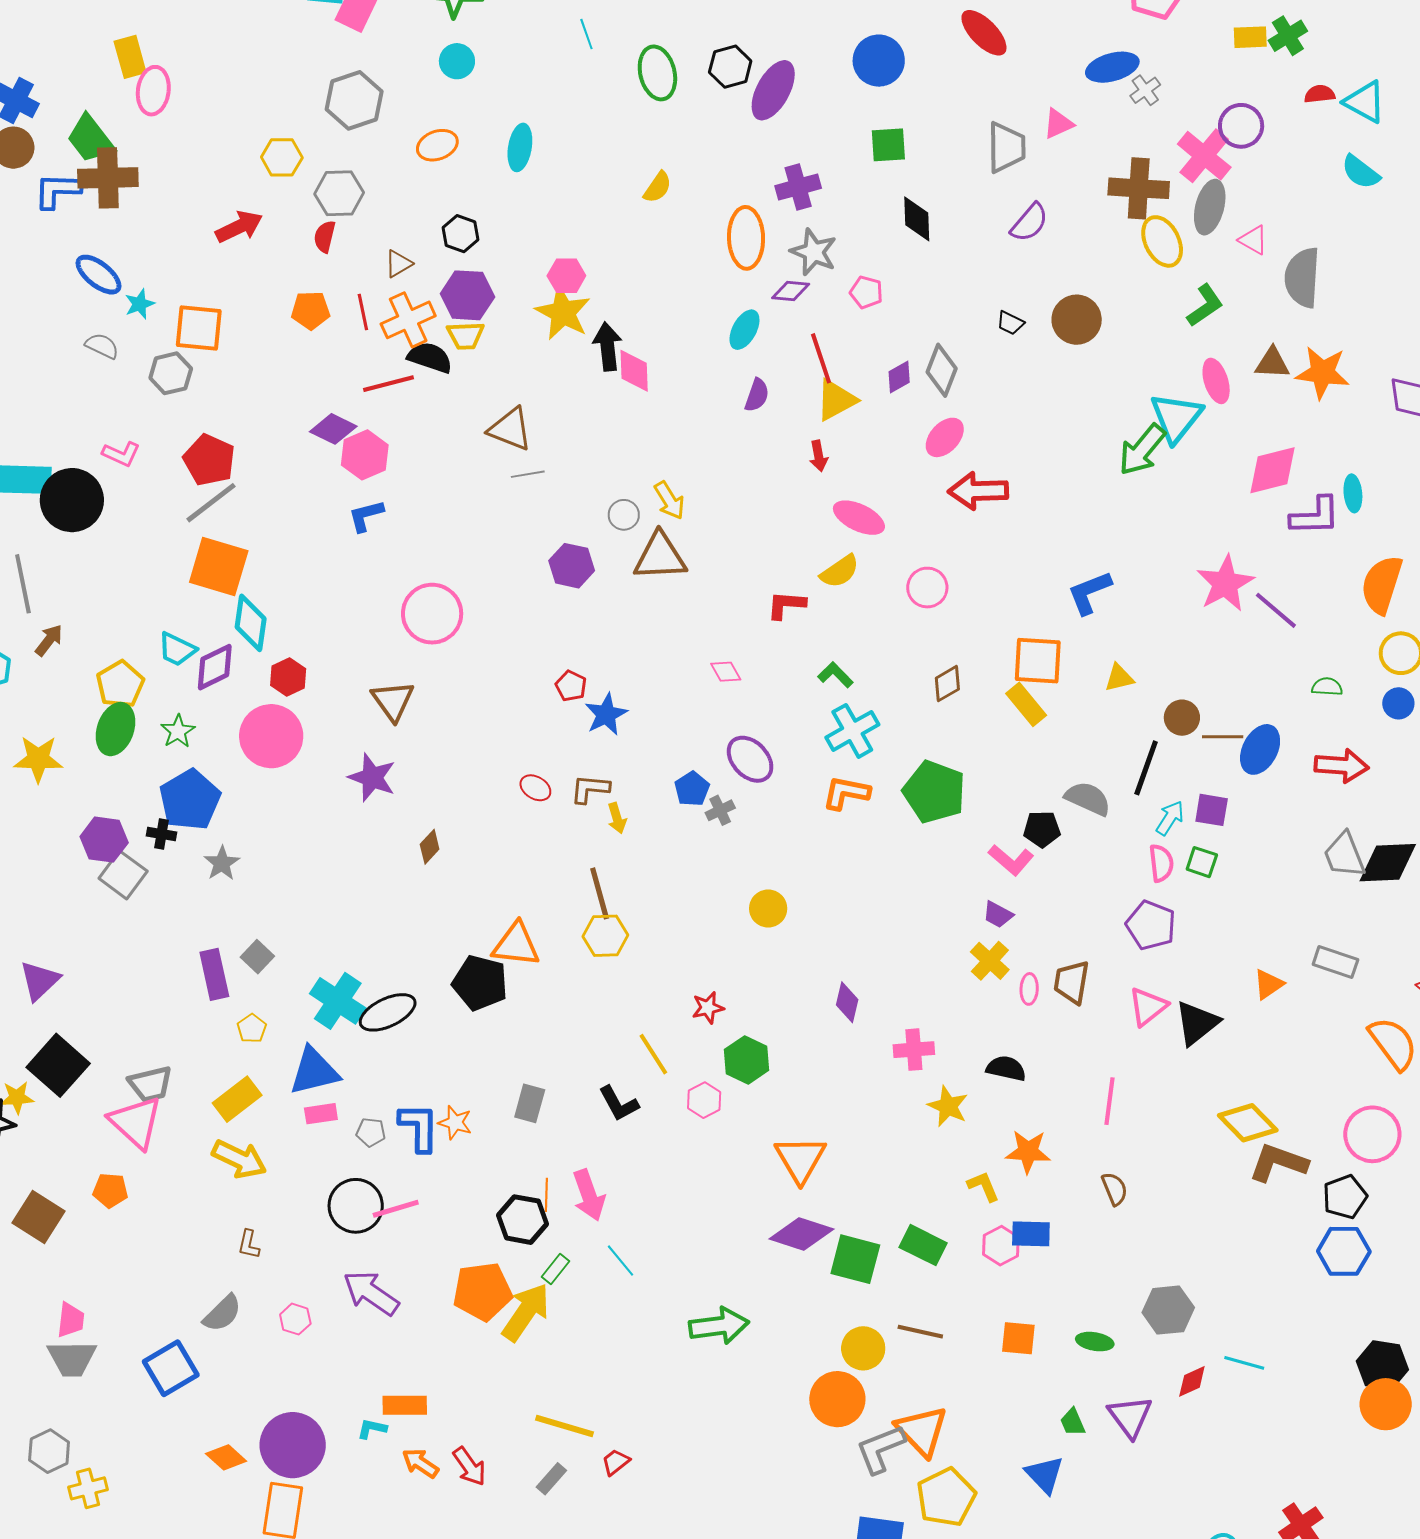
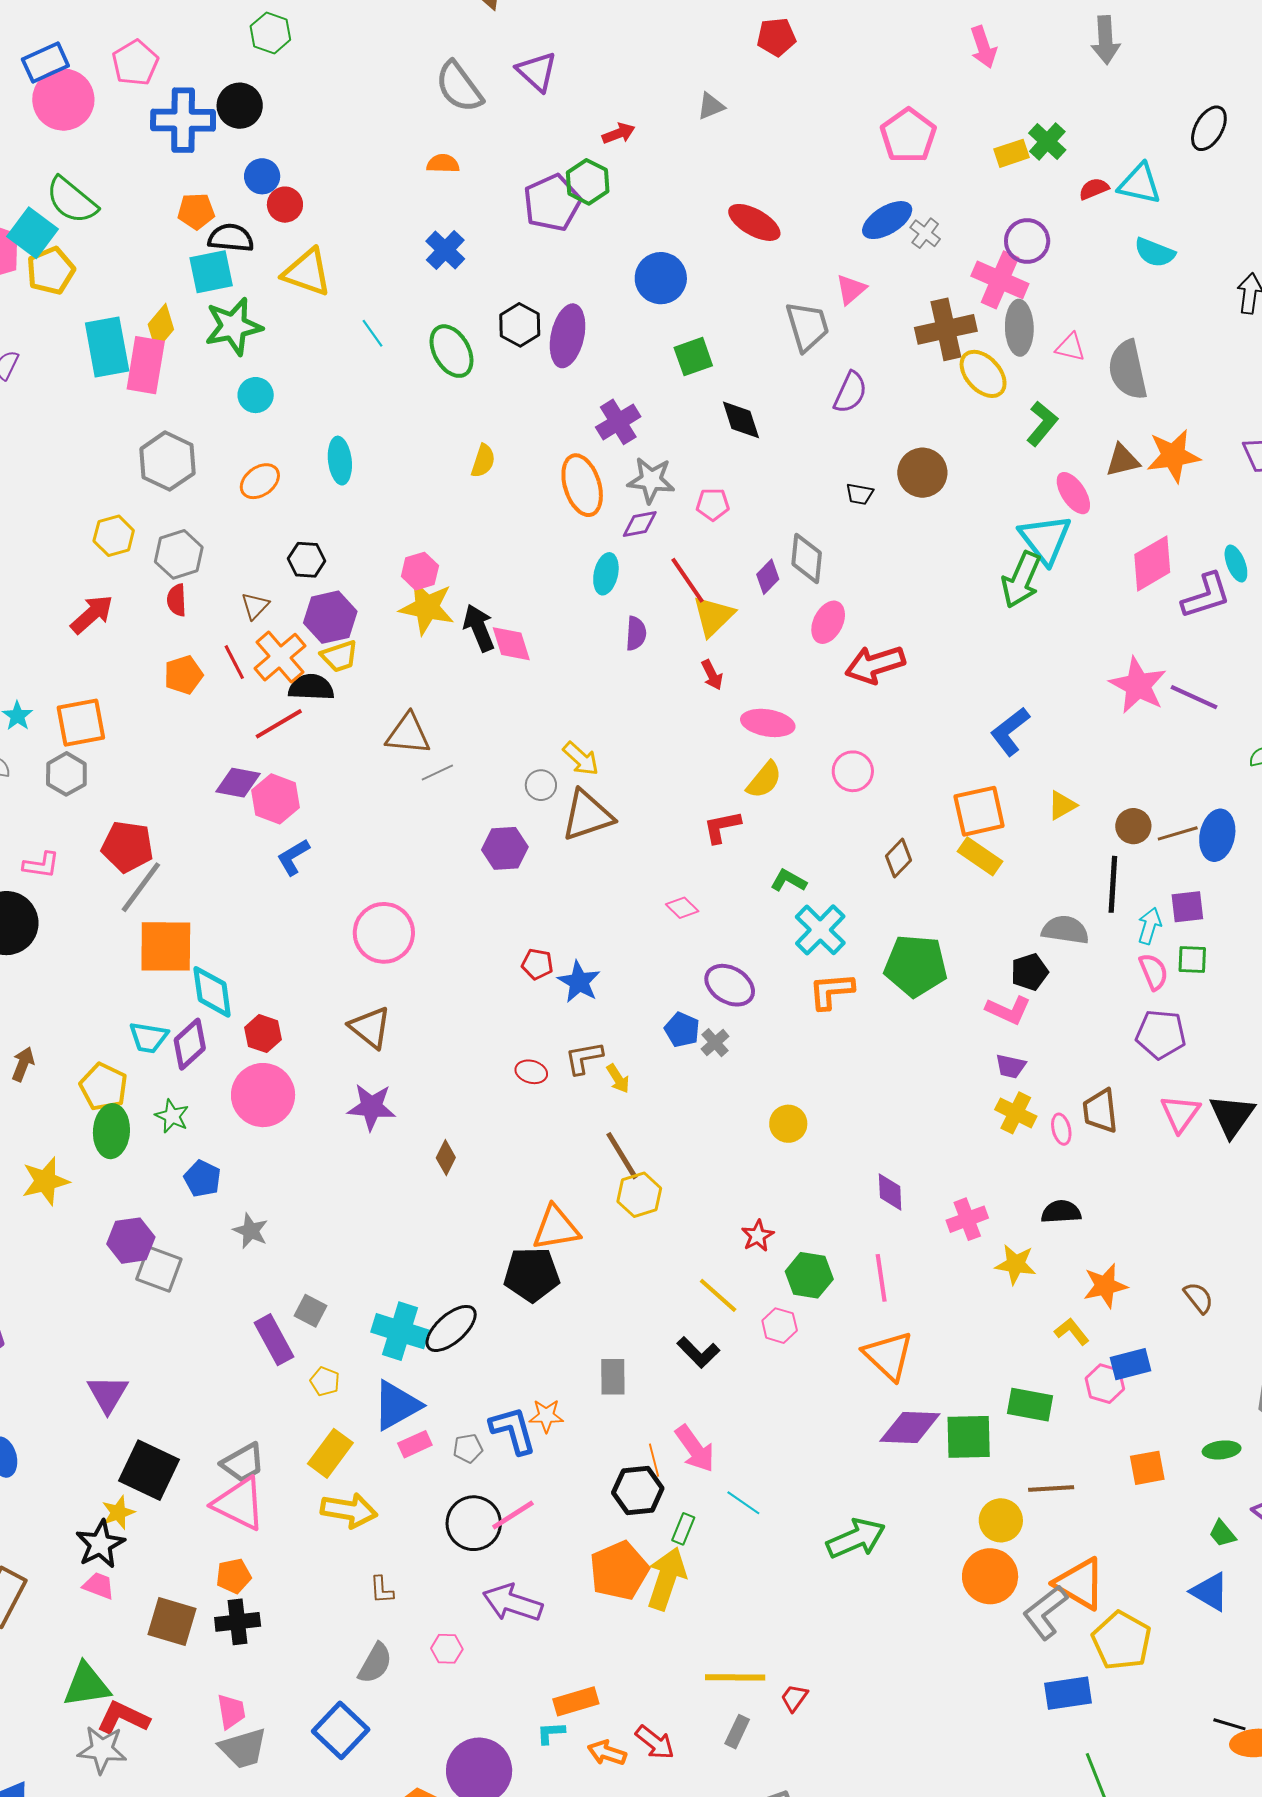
blue pentagon: (190, 800) -> (202, 1179), size x0.6
black cross: (161, 834) -> (238, 1622), moved, size x1.5
pink line: (1109, 1101) -> (881, 1278), moved

